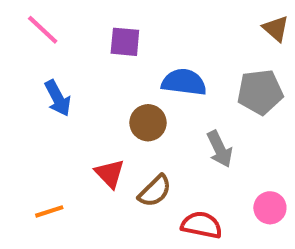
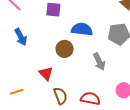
brown semicircle: (155, 191) -> (60, 96), moved, turned -66

